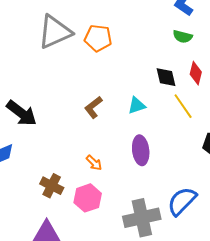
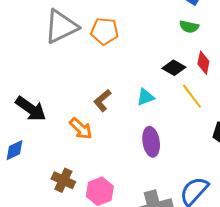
black diamond: (166, 77) -> (174, 68), turned -45
orange arrow: (94, 163) -> (81, 129), moved, size x1.4

